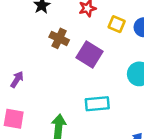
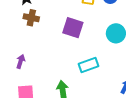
brown cross: (59, 38) -> (31, 18), moved

